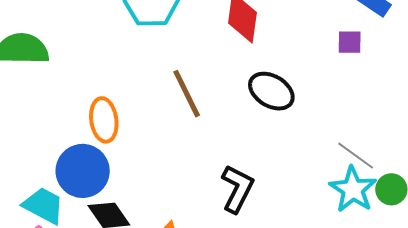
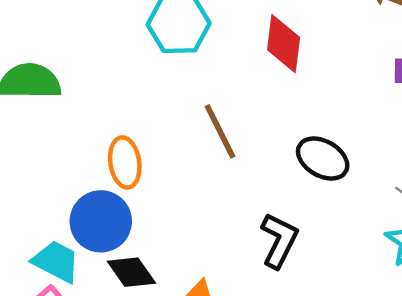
black ellipse: (271, 91) -> (323, 159), moved

